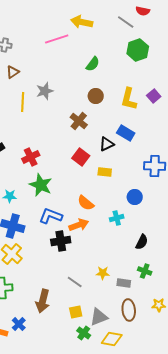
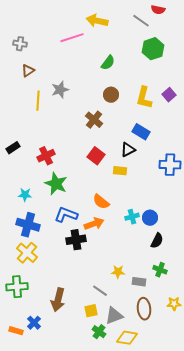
black triangle: (107, 144) -> (128, 150), moved
blue circle: (135, 197) -> (150, 218), moved
gray line: (75, 282) -> (100, 291), moved

